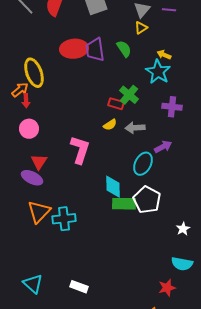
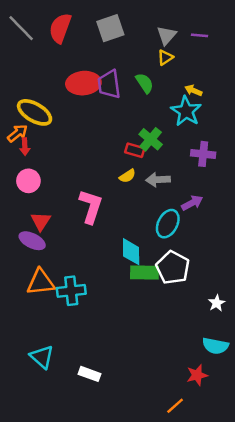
yellow ellipse: (34, 73) -> (35, 112), turned -40
orange triangle: (39, 212) -> (41, 282), turned 40
cyan triangle: (33, 284) -> (42, 357), moved

